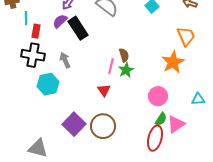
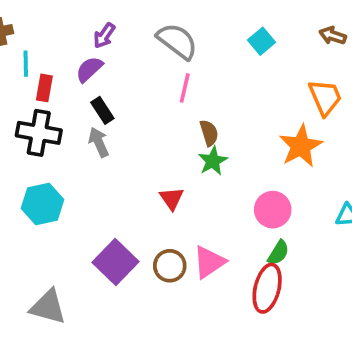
black rectangle: (78, 28) -> (102, 110), moved, size x0.6
pink line: (111, 66) -> (185, 88), moved
cyan hexagon: (48, 84) -> (42, 204), moved
pink triangle: (176, 124) -> (209, 262), moved
brown circle: (103, 126) -> (170, 266), size x0.7

